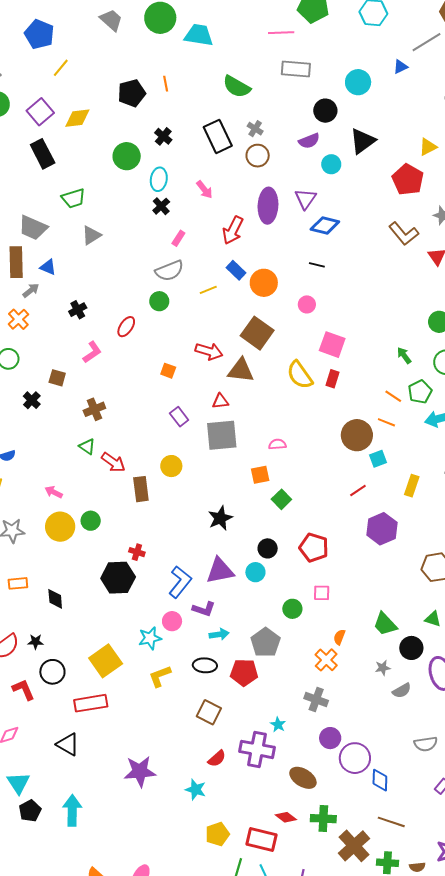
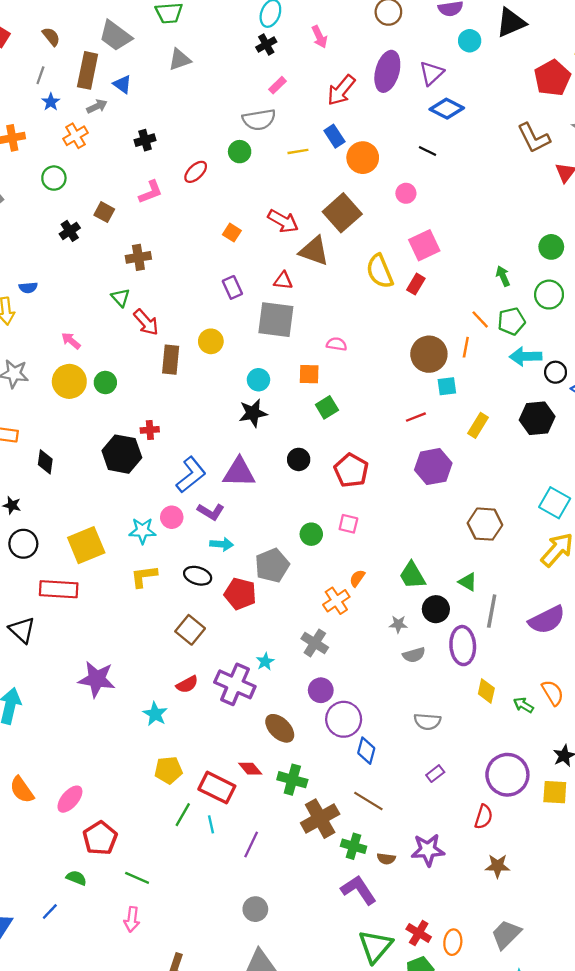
pink square: (332, 345) -> (424, 245), turned 32
orange line: (386, 422) -> (466, 347), turned 66
red cross: (137, 552) -> (150, 430), turned -35
cyan circle: (255, 572) -> (258, 380), moved

